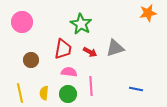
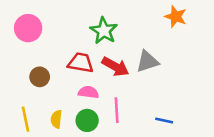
orange star: (148, 13) -> (176, 17), moved, turned 30
red trapezoid: (63, 49) -> (81, 63), turned -90
red arrow: (90, 52) -> (115, 67), size x1.5
blue line: (136, 89) -> (164, 120), moved

